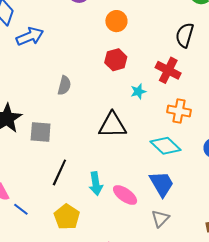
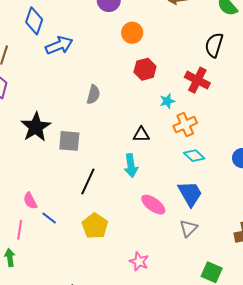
orange circle: (116, 21) -> (132, 33), moved
orange cross: (179, 111) -> (185, 125), moved, turned -35
black triangle: (112, 125) -> (141, 135), size x0.6
cyan diamond: (166, 146) -> (194, 156), size x0.7
cyan arrow: (96, 184) -> (131, 166), moved

